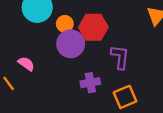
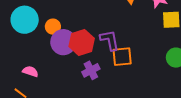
red hexagon: (93, 27) -> (82, 42), moved
orange square: (125, 97) -> (122, 57), moved, turned 35

